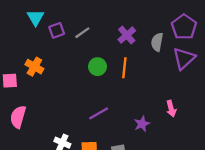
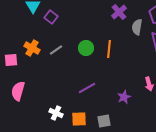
purple square: (57, 30) -> (51, 17), turned -32
gray line: (82, 33) -> (56, 50), moved
purple cross: (127, 35) -> (119, 12), moved

